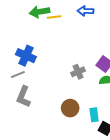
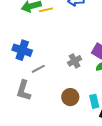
gray line: (18, 75) -> (38, 69), moved

